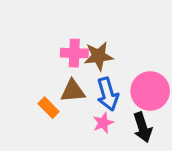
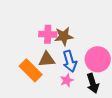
orange rectangle: (49, 108) -> (31, 70), size x1.6

